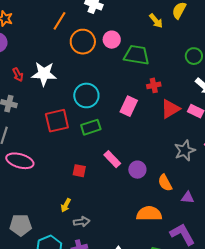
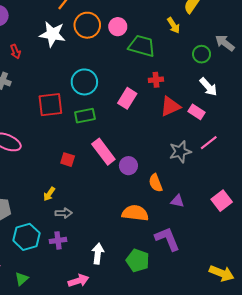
yellow arrow: (156, 21) -> (174, 25), moved
white star: (44, 74) -> (52, 34), moved
pink rectangle: (112, 159) -> (103, 152), size x1.4

